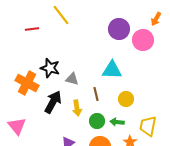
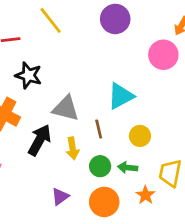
purple circle: (119, 29) -> (115, 19), moved
black star: (50, 68) -> (29, 75), moved
cyan triangle: (112, 70) -> (121, 96), turned -30
gray triangle: (72, 79) -> (66, 108), size x1.5

